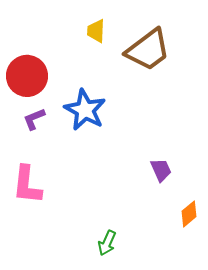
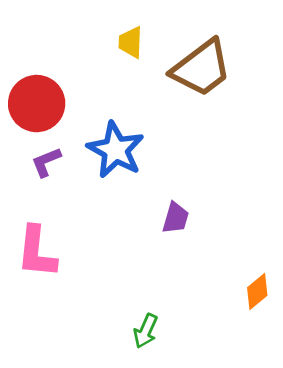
purple trapezoid: (161, 170) -> (176, 218), moved, turned 40

